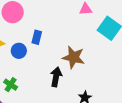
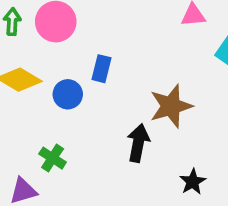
brown star: (74, 57) -> (171, 106), turned -30

